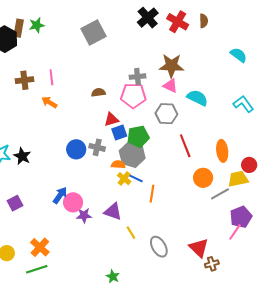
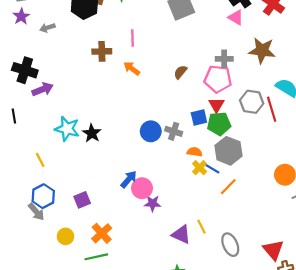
pink line: (51, 77) -> (132, 38), moved
pink triangle: (170, 86) -> (236, 17), moved
brown semicircle: (98, 92) -> (180, 72), turned -48
orange arrow: (49, 102) -> (132, 68), moved
red triangle: (111, 119) -> (216, 105), moved, turned -49
red line: (185, 146) -> (272, 109), moved
gray hexagon: (132, 155) -> (228, 151), moved
orange line: (152, 194) -> (228, 187), turned 30
purple square: (15, 203) -> (82, 200), moved
purple triangle: (113, 211) -> (181, 234), moved

